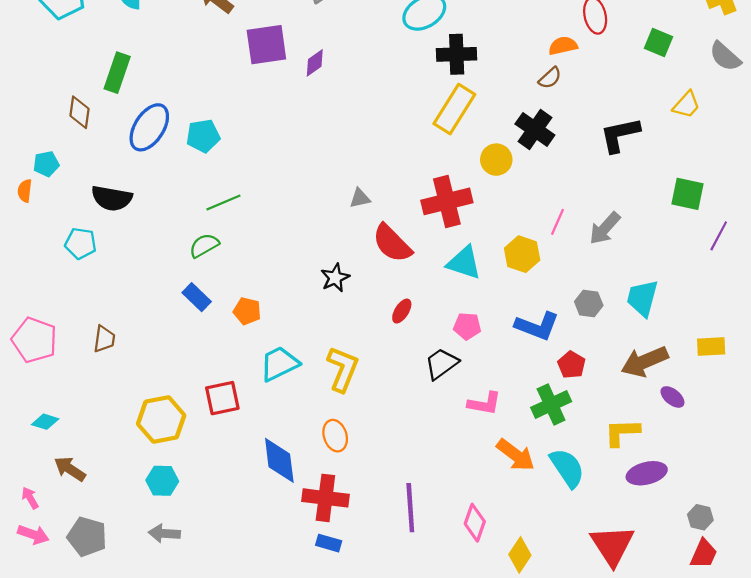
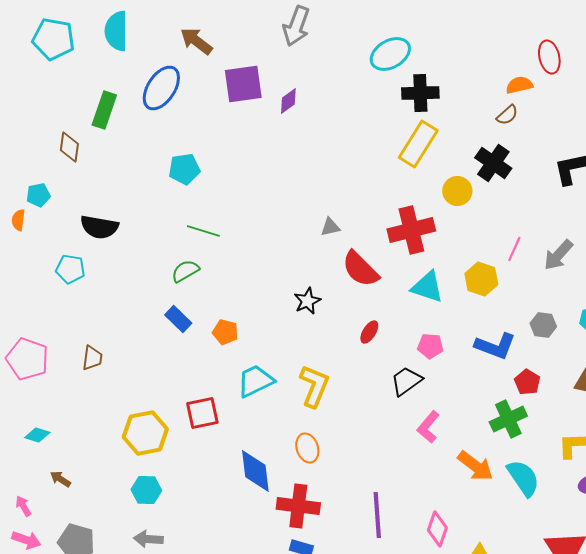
blue ellipse: (149, 127) -> (161, 88), moved
green line: (223, 203) -> (203, 231), turned 40
pink L-shape: (484, 403) -> (428, 427), moved, turned 120
brown arrow: (70, 469) -> (60, 479), size x0.7

